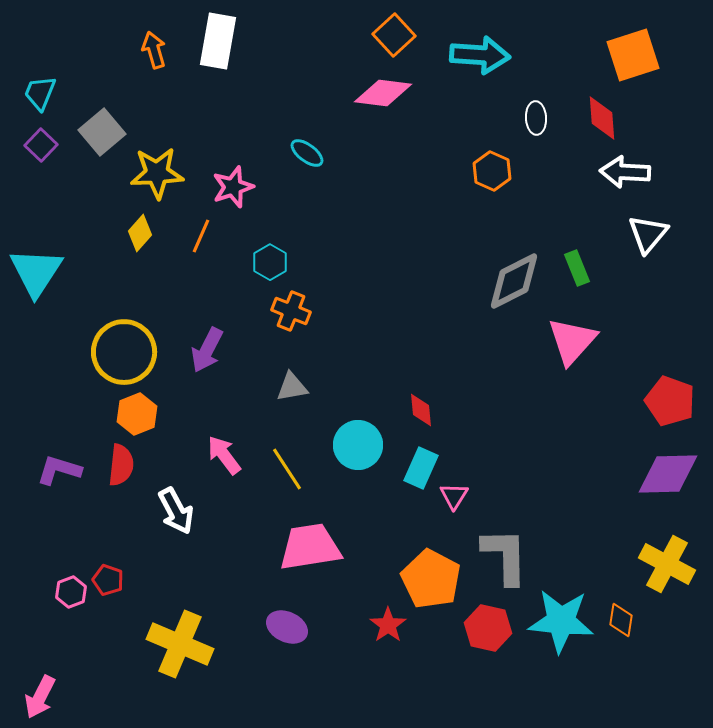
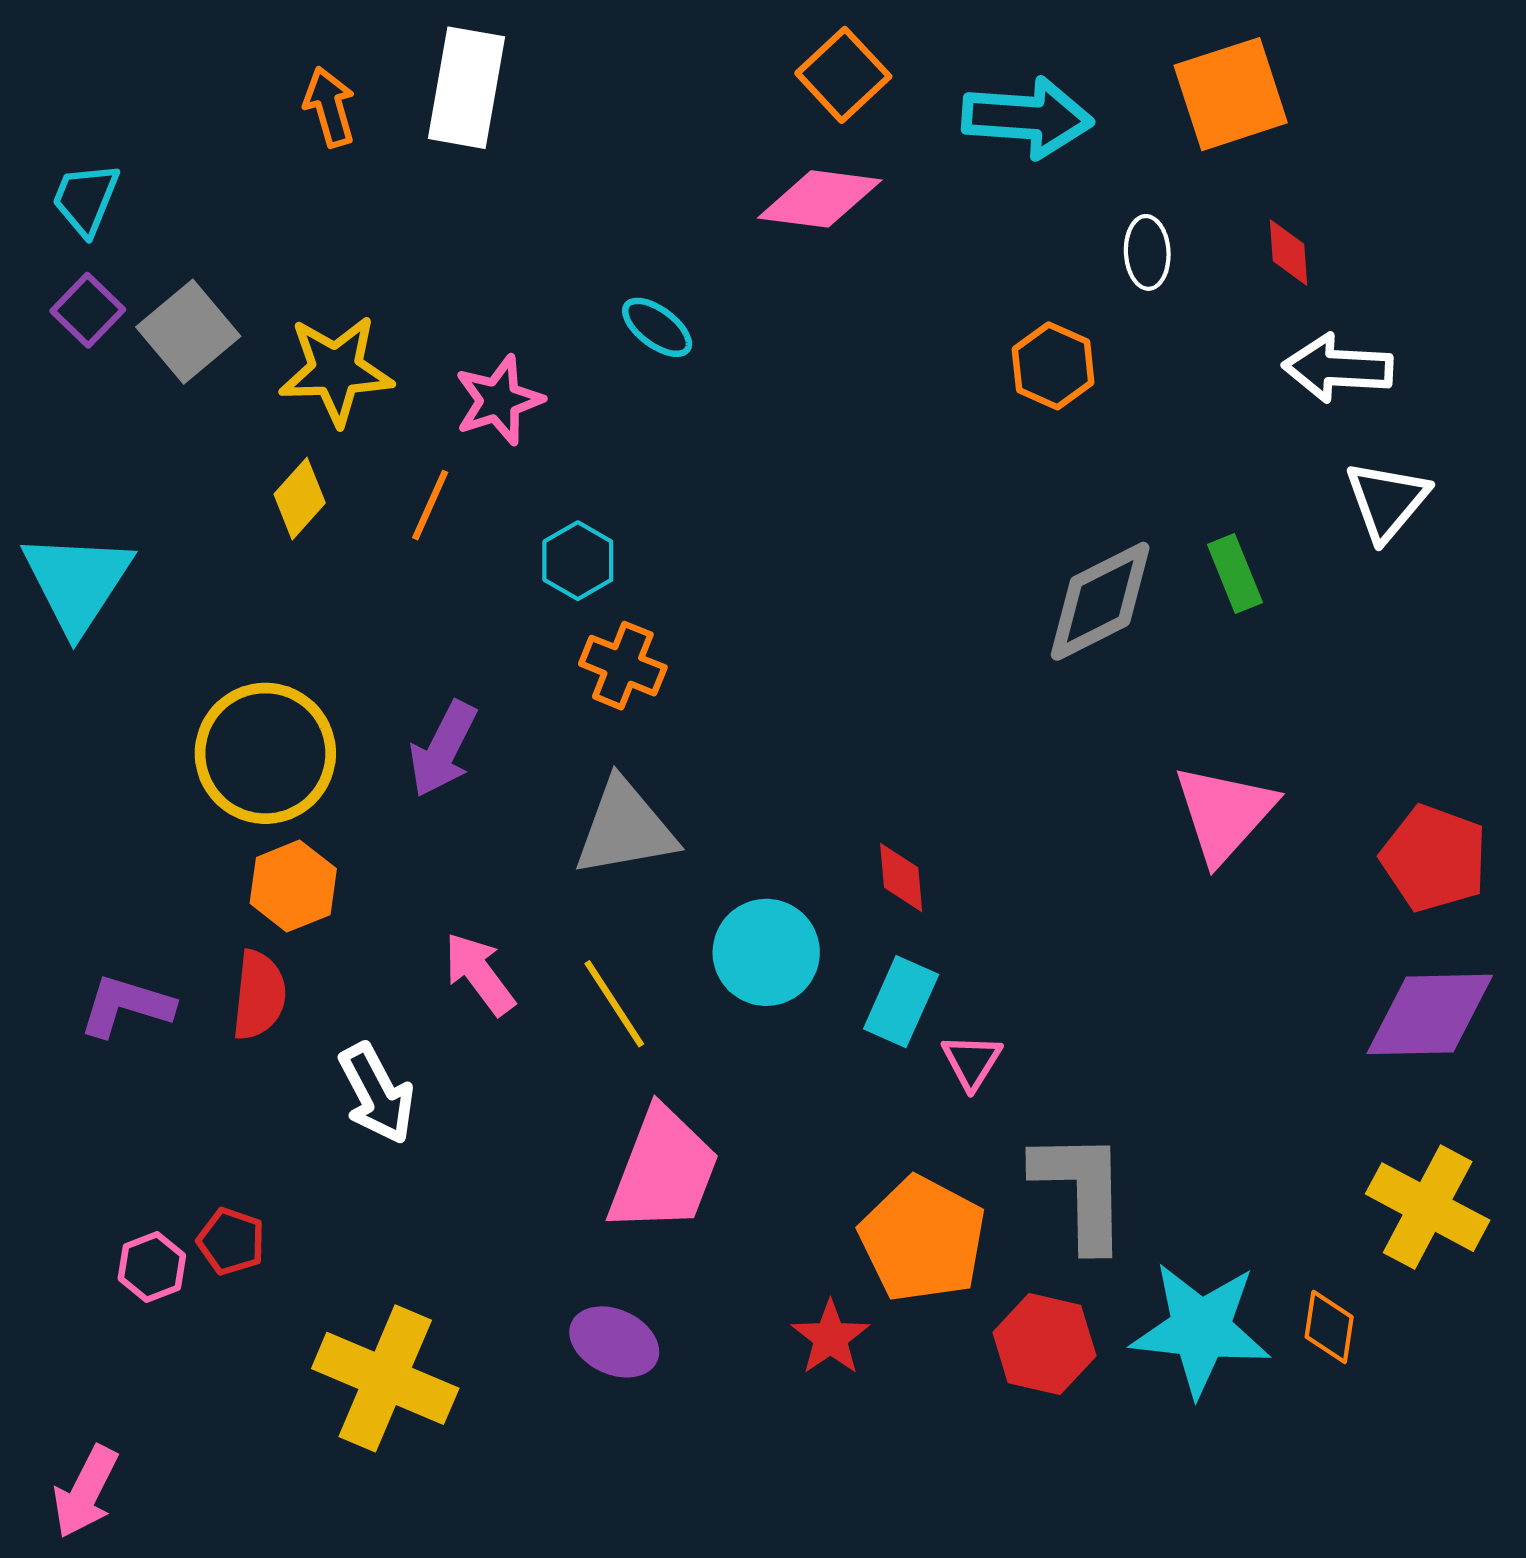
orange square: (633, 55) -> (1231, 94), moved
red diamond: (602, 118) -> (1288, 252), size x0.7
gray square: (102, 132) -> (188, 332), moved
pink triangle: (572, 341) -> (1224, 813), moved
gray triangle: (292, 387) -> (625, 828), size x1.6
pink trapezoid: (310, 547) -> (663, 1171), turned 120

